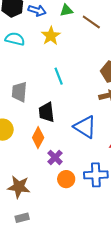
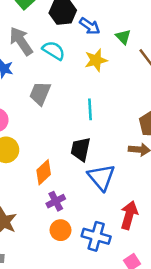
green triangle: (66, 10) -> (123, 37), turned 40
gray trapezoid: (19, 92) -> (40, 93), moved
black trapezoid: (47, 112) -> (81, 149), moved

